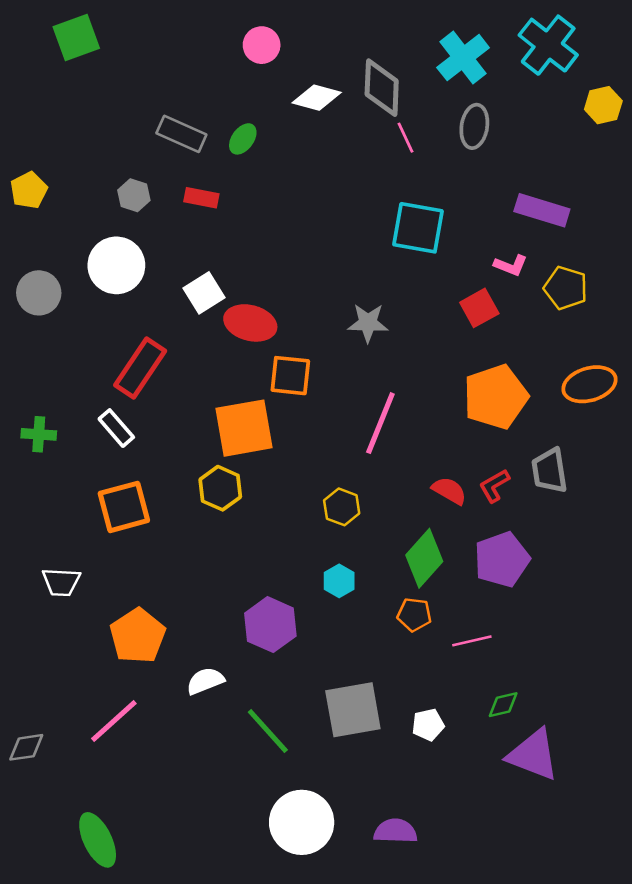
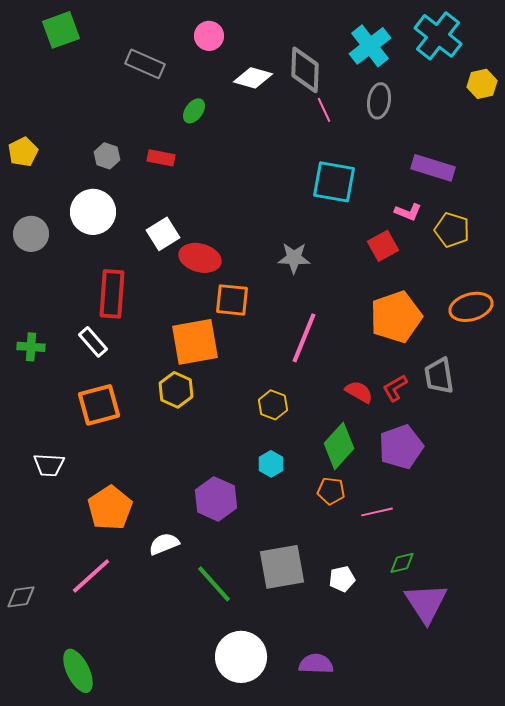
gray rectangle: (181, 134) -> (145, 64), moved
red rectangle: (140, 368) -> (112, 294), turned -30
purple triangle: (533, 755) -> (426, 603), turned 36

